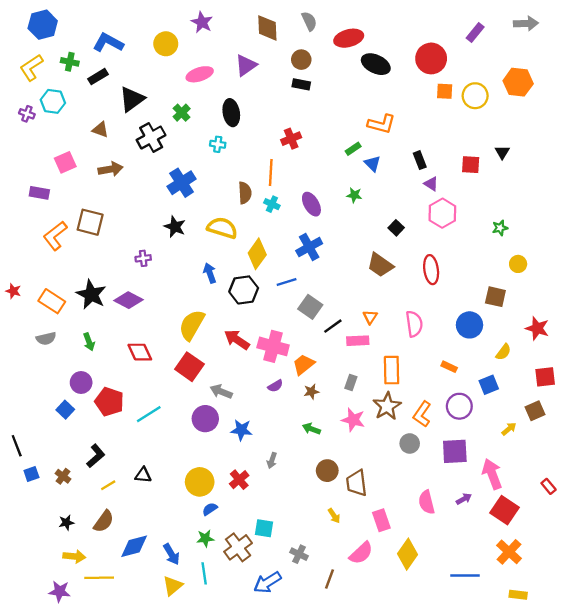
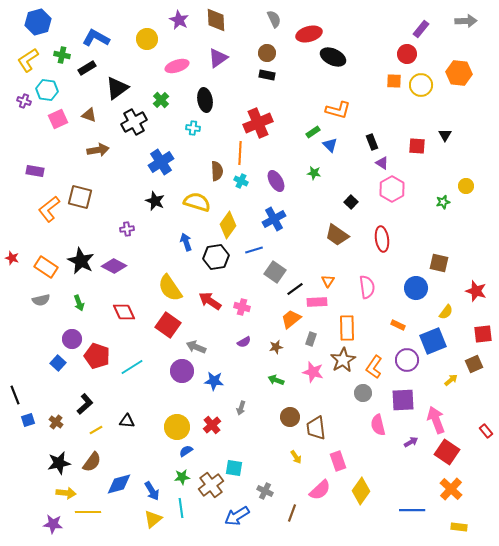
brown diamond: (267, 28) -> (216, 20), moved
red circle: (431, 58) -> (407, 54), moved, size x0.7
red cross: (291, 139) -> (258, 123), size x1.6
pink square: (65, 162) -> (58, 119), moved
yellow circle: (518, 264) -> (466, 186), moved
yellow semicircle: (192, 325) -> (170, 288), turned -64
pink cross: (273, 346) -> (242, 307), size x0.6
orange trapezoid: (304, 364) -> (291, 319), moved
blue square: (489, 385) -> (433, 341), size x1.5
pink semicircle: (427, 502) -> (378, 425), moved
black star: (66, 523) -> (59, 463), size x1.6

